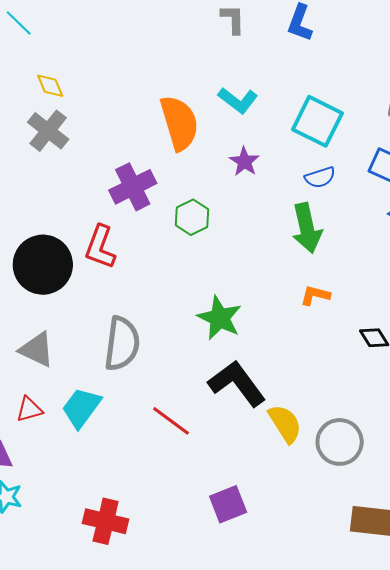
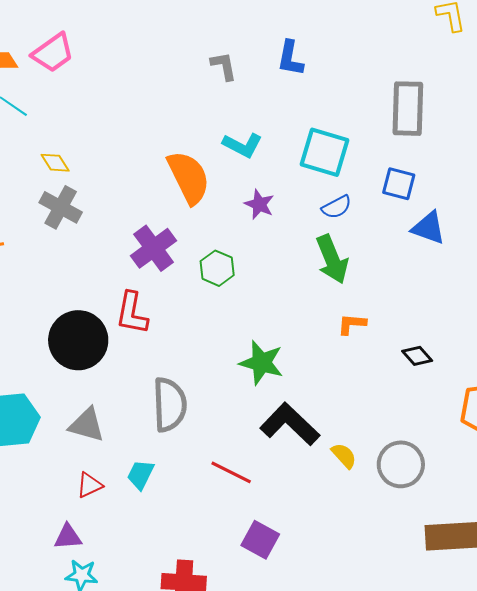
cyan trapezoid: (81, 408) -> (140, 475), size x0.7
yellow semicircle: (285, 424) -> (344, 456), size x0.7
purple square: (228, 504) -> (260, 540), moved, turned -30

